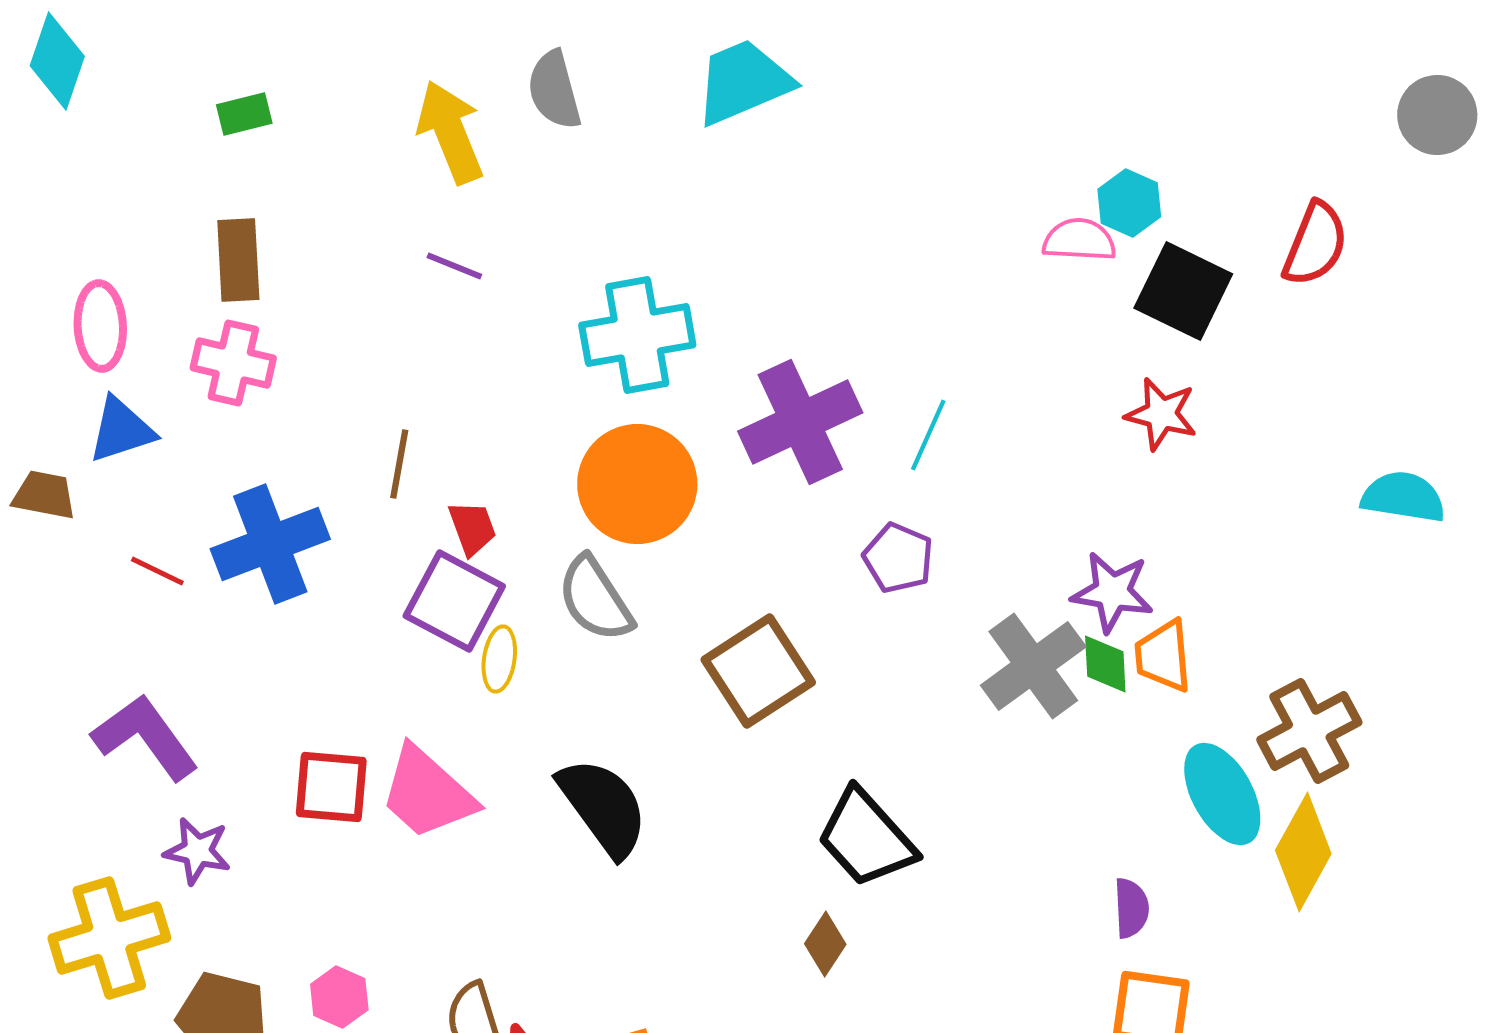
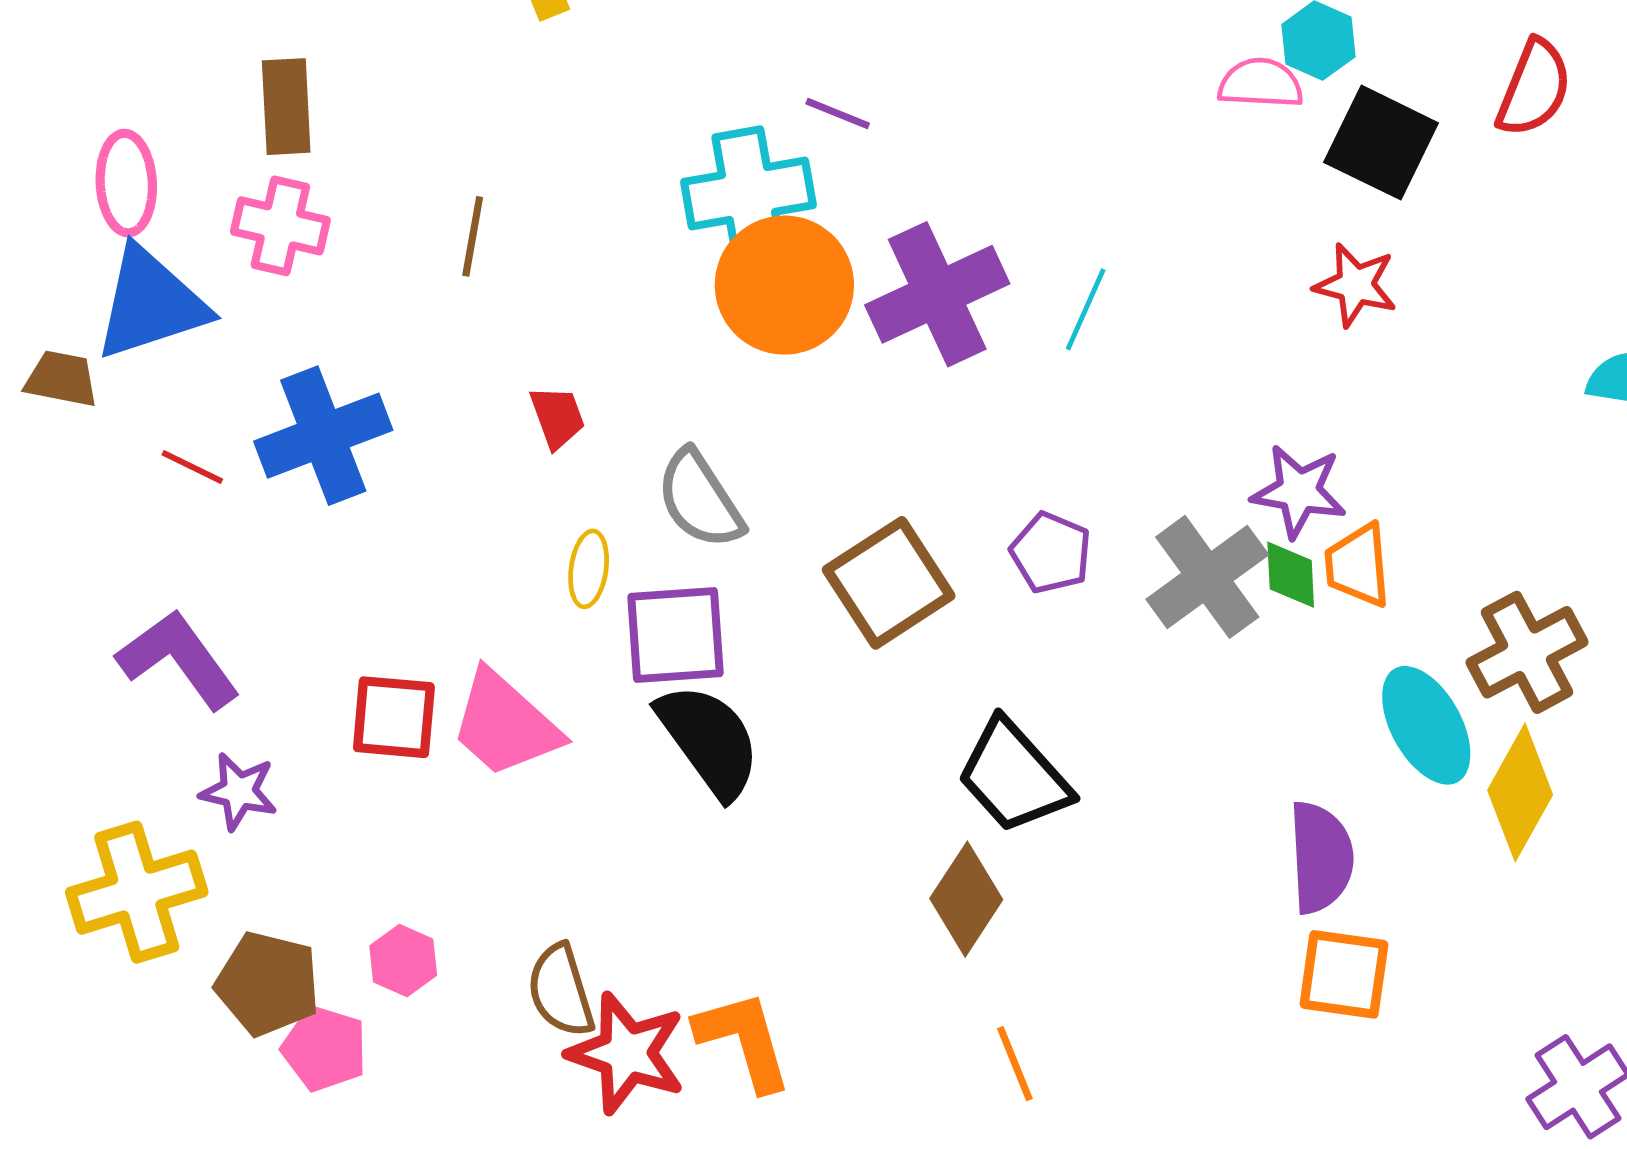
purple line: (454, 266) -> (838, 114), moved
blue triangle: (121, 430) -> (151, 304), size x1.5
brown line: (399, 464) -> (473, 236), moved
orange circle: (637, 484) -> (784, 285), moved
purple pentagon: (898, 558) -> (1051, 553), moved
purple square: (454, 601) -> (675, 635), moved, turned -32
purple semicircle: (1131, 908) -> (1321, 857), size x1.6
brown diamond: (825, 944) -> (966, 899), size x1.5

